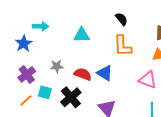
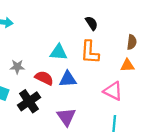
cyan triangle: (82, 35) -> (59, 52), moved
blue triangle: (105, 73) -> (68, 79), turned -42

